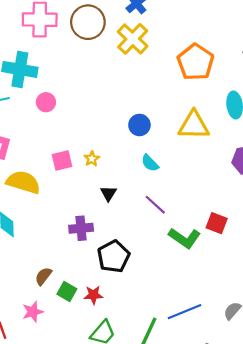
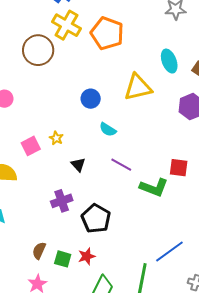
brown circle: (88, 22) -> (38, 50), moved
orange pentagon: (195, 62) -> (107, 33), moved

